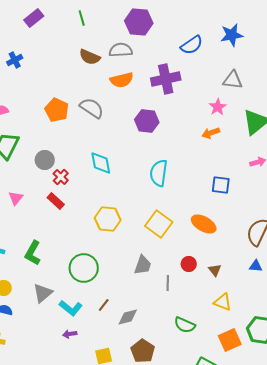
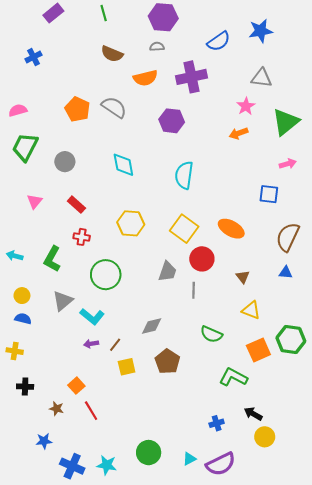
gray semicircle: (121, 50) -> (157, 47), moved, size x0.6
red cross: (61, 177) -> (82, 237), moved, turned -35
blue square: (221, 185) -> (269, 194), moved
red circle: (189, 264) -> (202, 259), moved, size x1.5
brown line: (104, 305) -> (115, 345), moved

